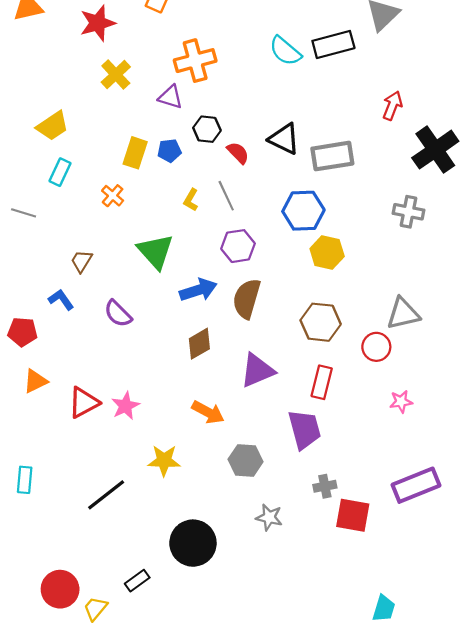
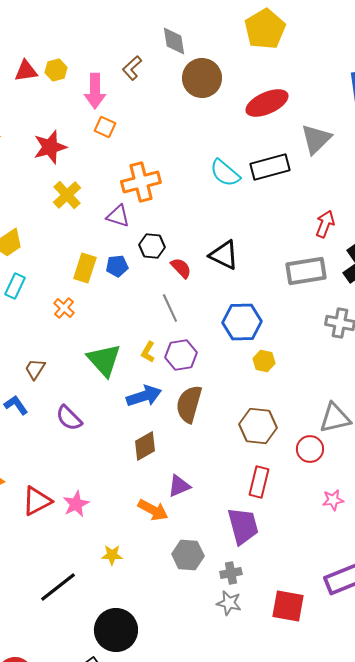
gray rectangle: (332, 156) -> (306, 271), moved
yellow L-shape: (191, 200) -> (148, 352), moved
yellow hexagon: (327, 253) -> (264, 361), size x0.7
purple triangle: (257, 370) -> (179, 486), moved, size x0.7
yellow star: (164, 461) -> (112, 555), size x0.7
gray cross: (325, 486) -> (231, 573), moved
gray star: (269, 517) -> (229, 603), moved
black circle: (193, 543) -> (116, 630), moved

